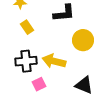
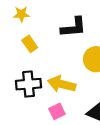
pink square: (39, 84) -> (57, 111), moved

